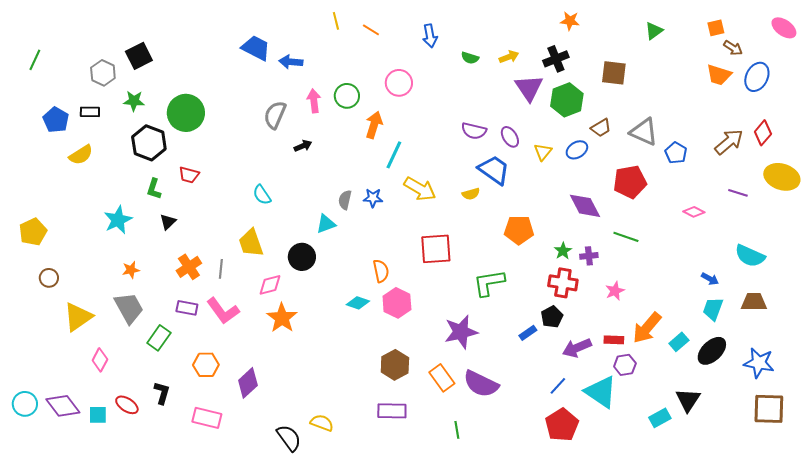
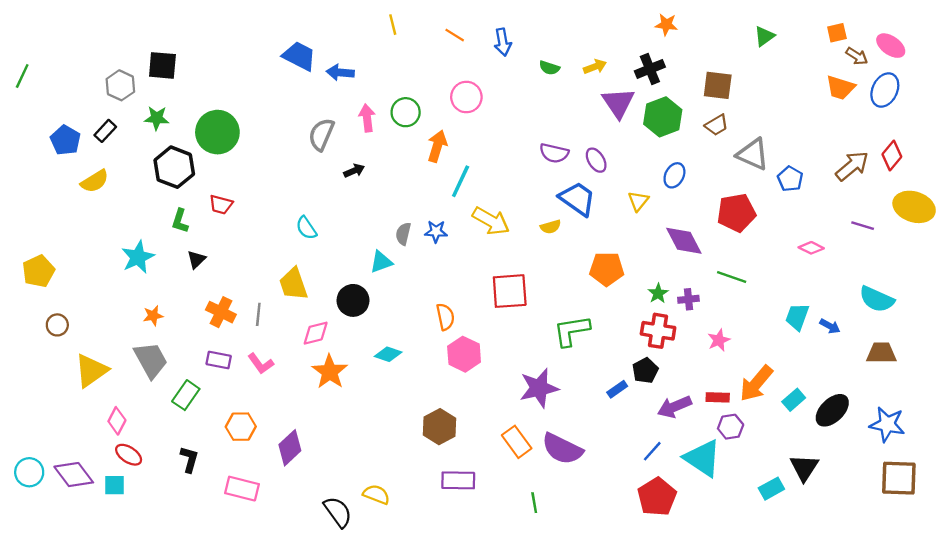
pink ellipse: (784, 28) -> (891, 46), moved
orange line: (371, 30) -> (455, 35), moved
black square: (139, 56) -> (162, 65), turned 32
green line: (35, 60) -> (22, 76), moved
black rectangle: (90, 112) -> (105, 131), turned -48
brown trapezoid: (601, 128) -> (717, 125), moved
blue ellipse: (577, 150) -> (674, 175), turned -30
yellow triangle: (543, 152) -> (638, 201), moved
orange cross: (189, 267) -> (221, 312), turned -30
cyan diamond: (358, 303) -> (388, 354), moved
cyan trapezoid: (713, 309) -> (797, 317), moved
pink L-shape: (223, 311) -> (261, 364), size x0.7
brown hexagon: (395, 365) -> (440, 427), moved
red ellipse: (127, 405) -> (129, 455), moved

